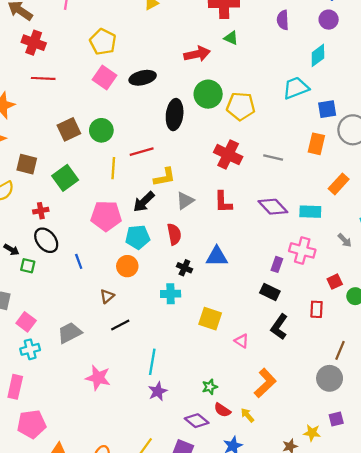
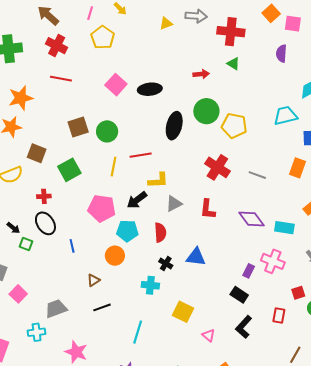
yellow pentagon: (103, 42) -> (103, 37), moved
red arrow: (197, 54) -> (201, 74), size x0.7
cyan cross: (30, 349) -> (37, 332), moved
cyan line: (152, 362) -> (138, 332), moved

